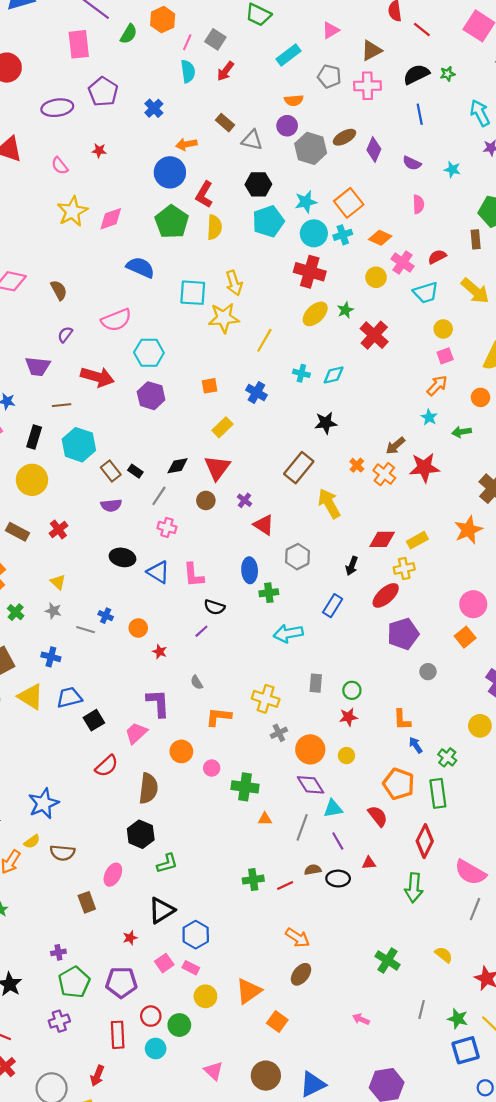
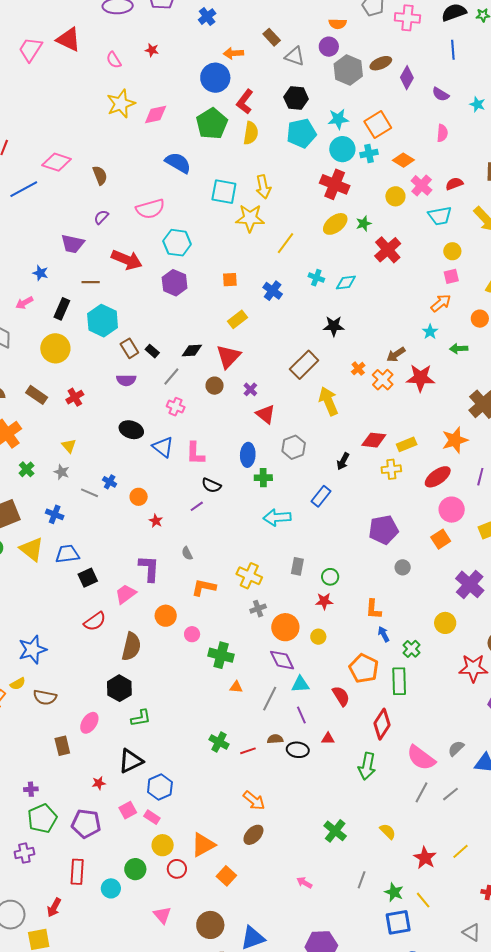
red ellipse: (386, 595) -> (438, 477), moved
green cross: (253, 880) -> (219, 742), turned 30
red circle: (151, 1016) -> (177, 869), moved

